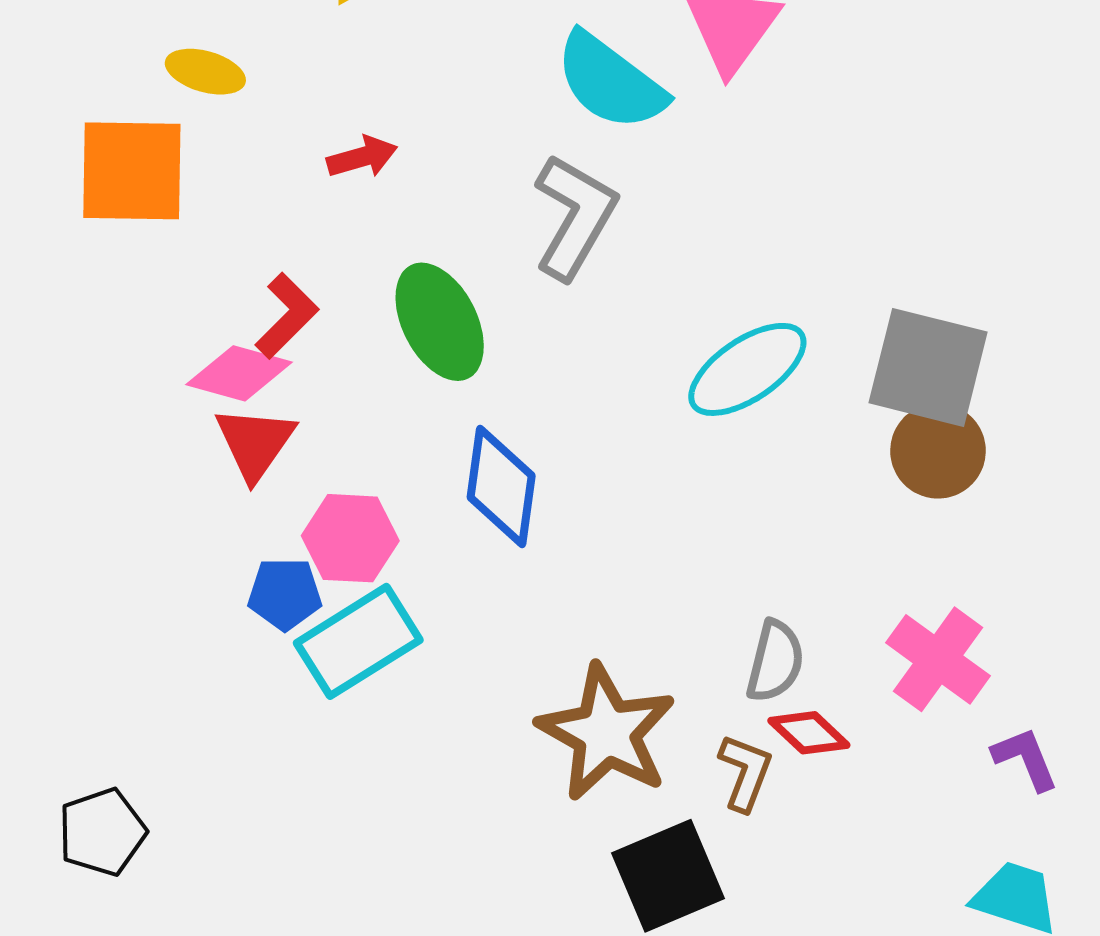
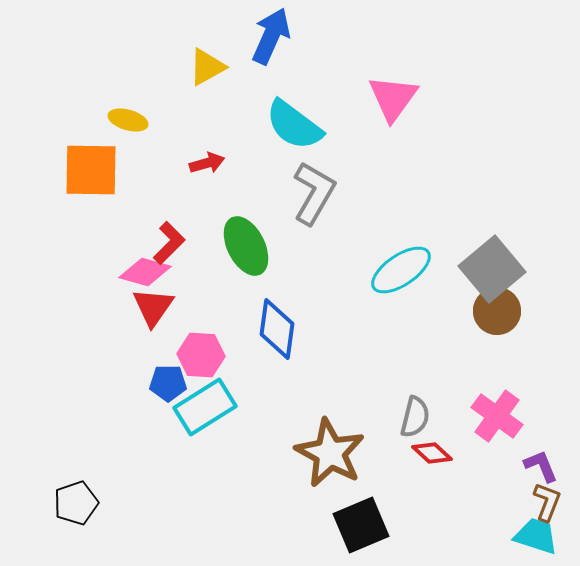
cyan semicircle: (610, 82) -> (294, 125), moved
gray square: (928, 367) -> (492, 269), turned 36
brown L-shape: (745, 772) -> (547, 502), moved

